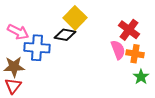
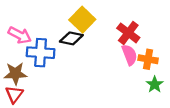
red cross: (129, 30) -> (128, 33), moved

